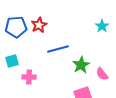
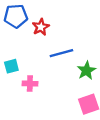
blue pentagon: (16, 27) -> (16, 16), moved

